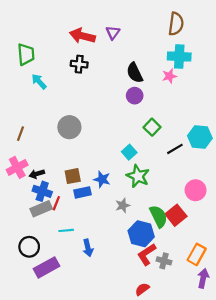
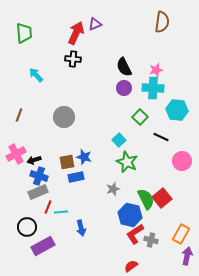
purple triangle: (113, 33) -> (95, 24), moved, turned 32
red arrow: (82, 36) -> (76, 33), turned 100
green trapezoid: (26, 54) -> (24, 33), moved
cyan cross: (179, 56) -> (153, 88), moved
brown line: (20, 134) -> (19, 115), moved
cyan hexagon: (200, 137) -> (177, 110), moved
black line: (175, 149) -> (161, 137), turned 56
blue star: (102, 179) -> (84, 157), moved
pink circle: (196, 190) -> (182, 161), moved
red line: (56, 203) -> (48, 207), moved

